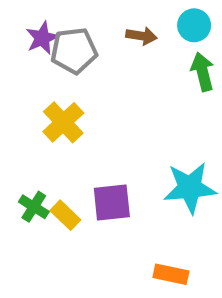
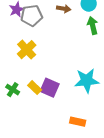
purple square: (112, 203) -> (50, 88), turned 30
yellow rectangle: (65, 215) -> (35, 88), moved

